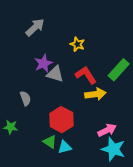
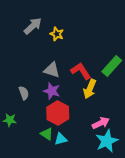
yellow star: (77, 44) -> (57, 34), moved
purple star: (43, 63) -> (52, 91), moved, turned -30
yellow arrow: (95, 94) -> (90, 89), turned 120
cyan star: (113, 149) -> (107, 141), turned 30

